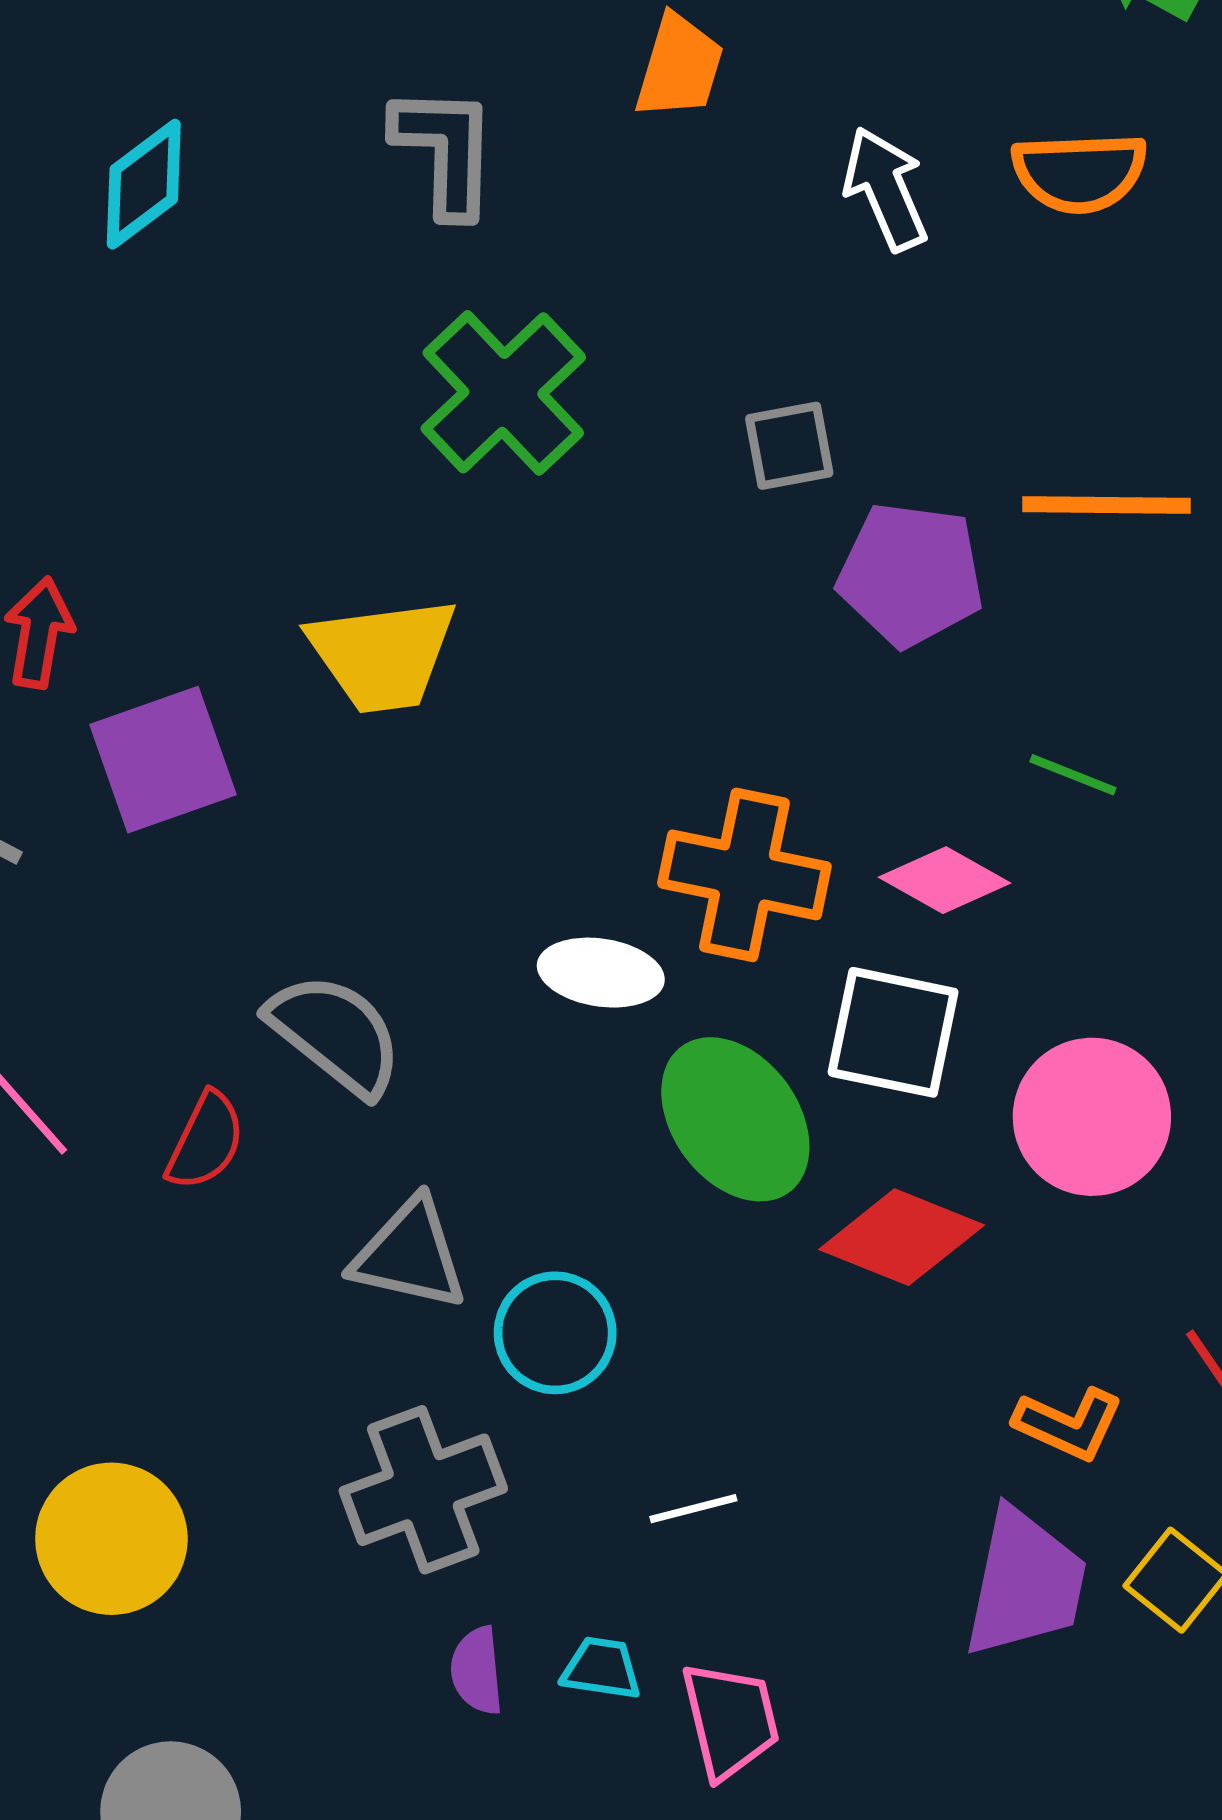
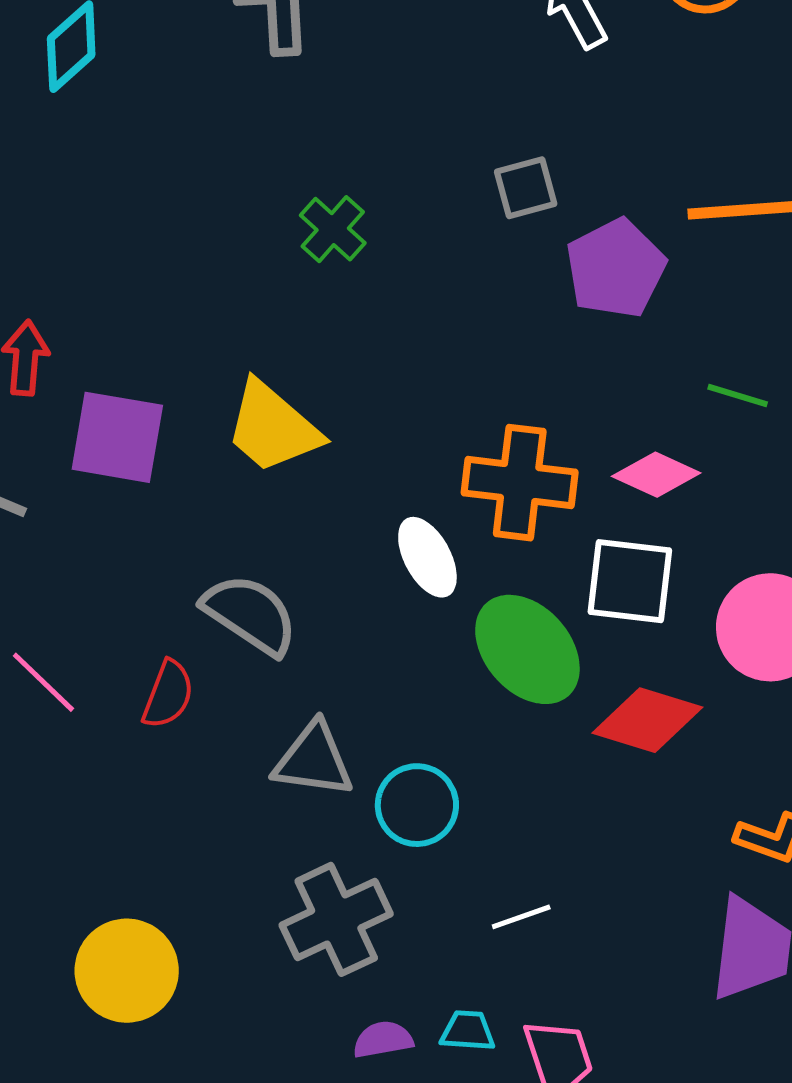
green cross: (503, 393) -> (333, 229), moved, size x0.6
purple pentagon: (911, 574) -> (616, 268), turned -30
yellow trapezoid: (383, 655) -> (273, 427), moved, turned 53
purple square: (163, 760) -> (117, 437), turned 34
white ellipse: (601, 973) -> (427, 557), turned 58
purple semicircle: (477, 1671) -> (383, 1040), turned 90

